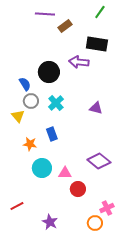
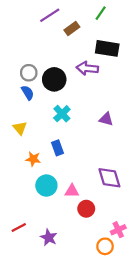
green line: (100, 12) -> (101, 13), moved
purple line: (45, 14) -> (50, 15), turned -36
gray circle: (31, 101) -> (29, 73), moved
purple diamond: (99, 161) -> (109, 178), turned 35
purple star: (50, 222) -> (49, 237), moved

